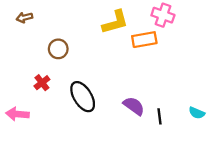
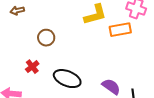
black ellipse: (83, 97) -> (67, 79), turned -36

